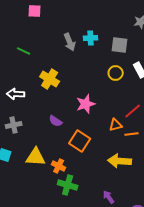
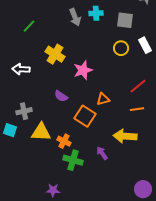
green line: (24, 51) -> (29, 26), turned -72
pink star: (86, 104) -> (83, 70), moved
gray cross: (14, 125) -> (24, 111), moved
orange triangle: (116, 125) -> (103, 99), moved
purple arrow: (109, 197) -> (102, 153), moved

